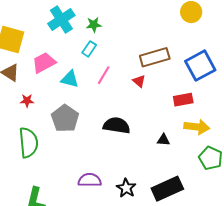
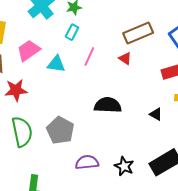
red star: (27, 101) -> (16, 90), size x1.6
gray pentagon: (65, 118) -> (60, 130), moved
black triangle: (163, 140) -> (156, 114), turned 32

